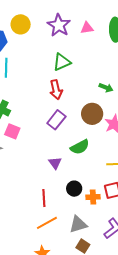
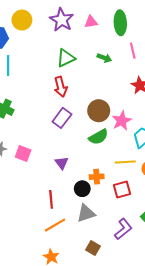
green arrow: (106, 88) -> (104, 58), moved
pink square: (12, 131) -> (23, 153), moved
green semicircle: (80, 147) -> (98, 137), moved
orange cross: (93, 197) -> (97, 177), moved
gray triangle: (78, 224) -> (86, 213), moved

